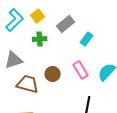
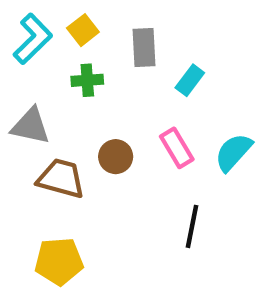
gray rectangle: (66, 24) -> (144, 48), turned -54
gray triangle: (14, 60) -> (31, 126), turned 30

